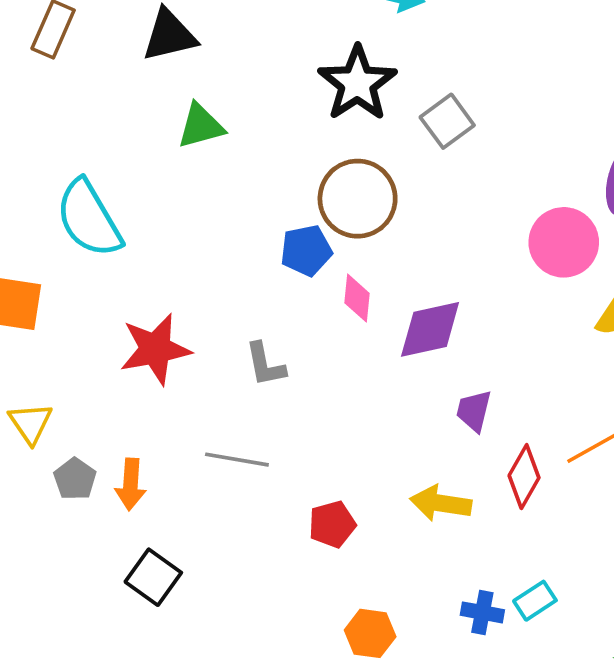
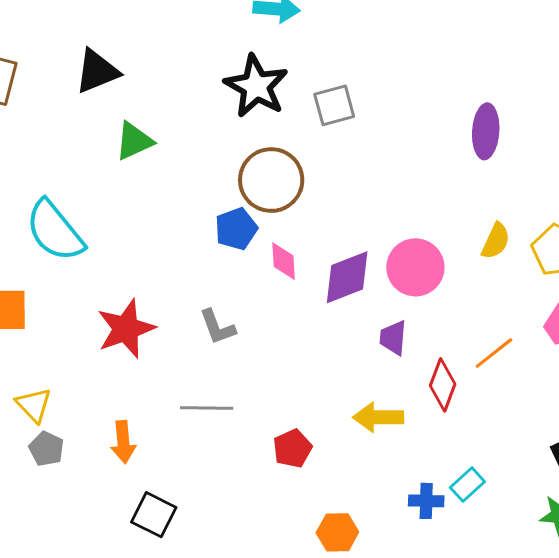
gray square: (447, 121) -> (334, 105), turned 30
pink circle: (564, 242) -> (415, 267), moved
gray pentagon: (75, 479) -> (46, 449), moved

